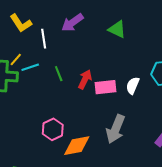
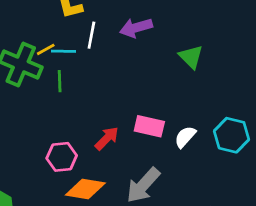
cyan line: (30, 67) -> (64, 51), moved
green line: (59, 74) -> (60, 81), moved
red arrow: (85, 79) -> (107, 138), moved

